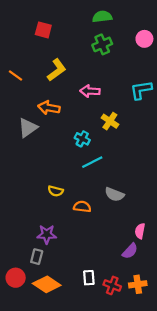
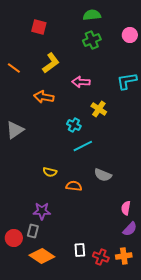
gray triangle: (28, 128) -> (15, 130), moved
purple semicircle: (130, 251) -> (130, 229), moved
red circle: (16, 278) -> (14, 238), moved

